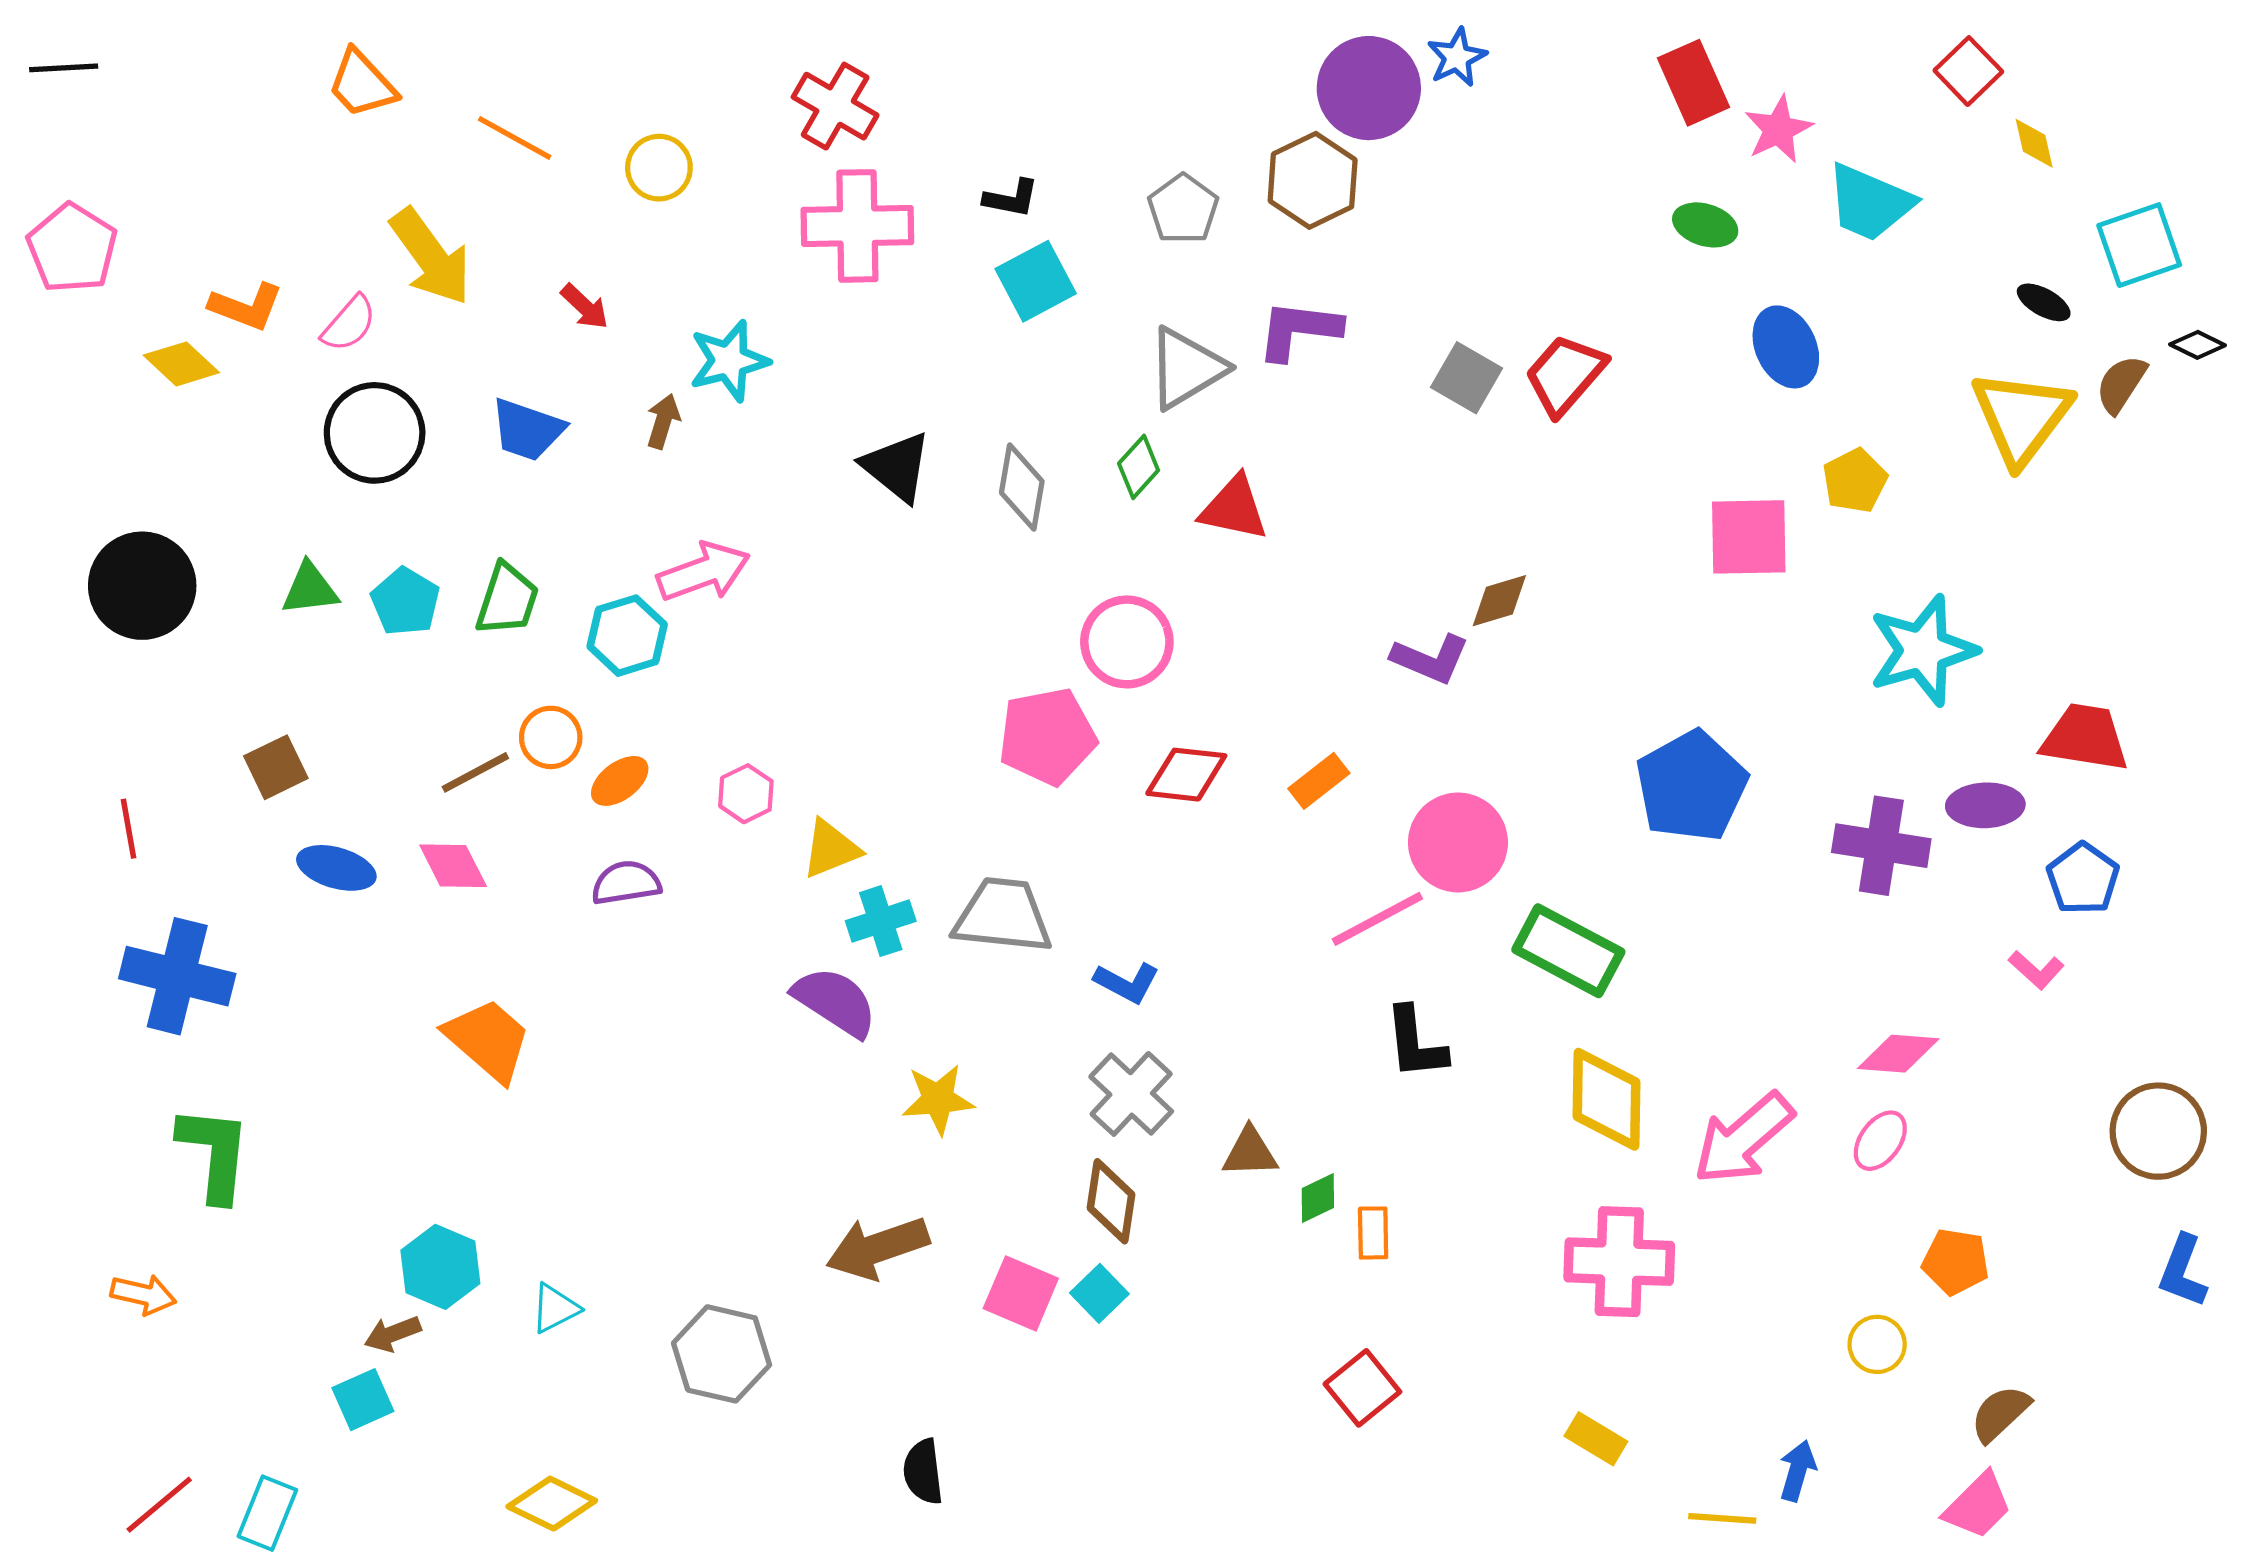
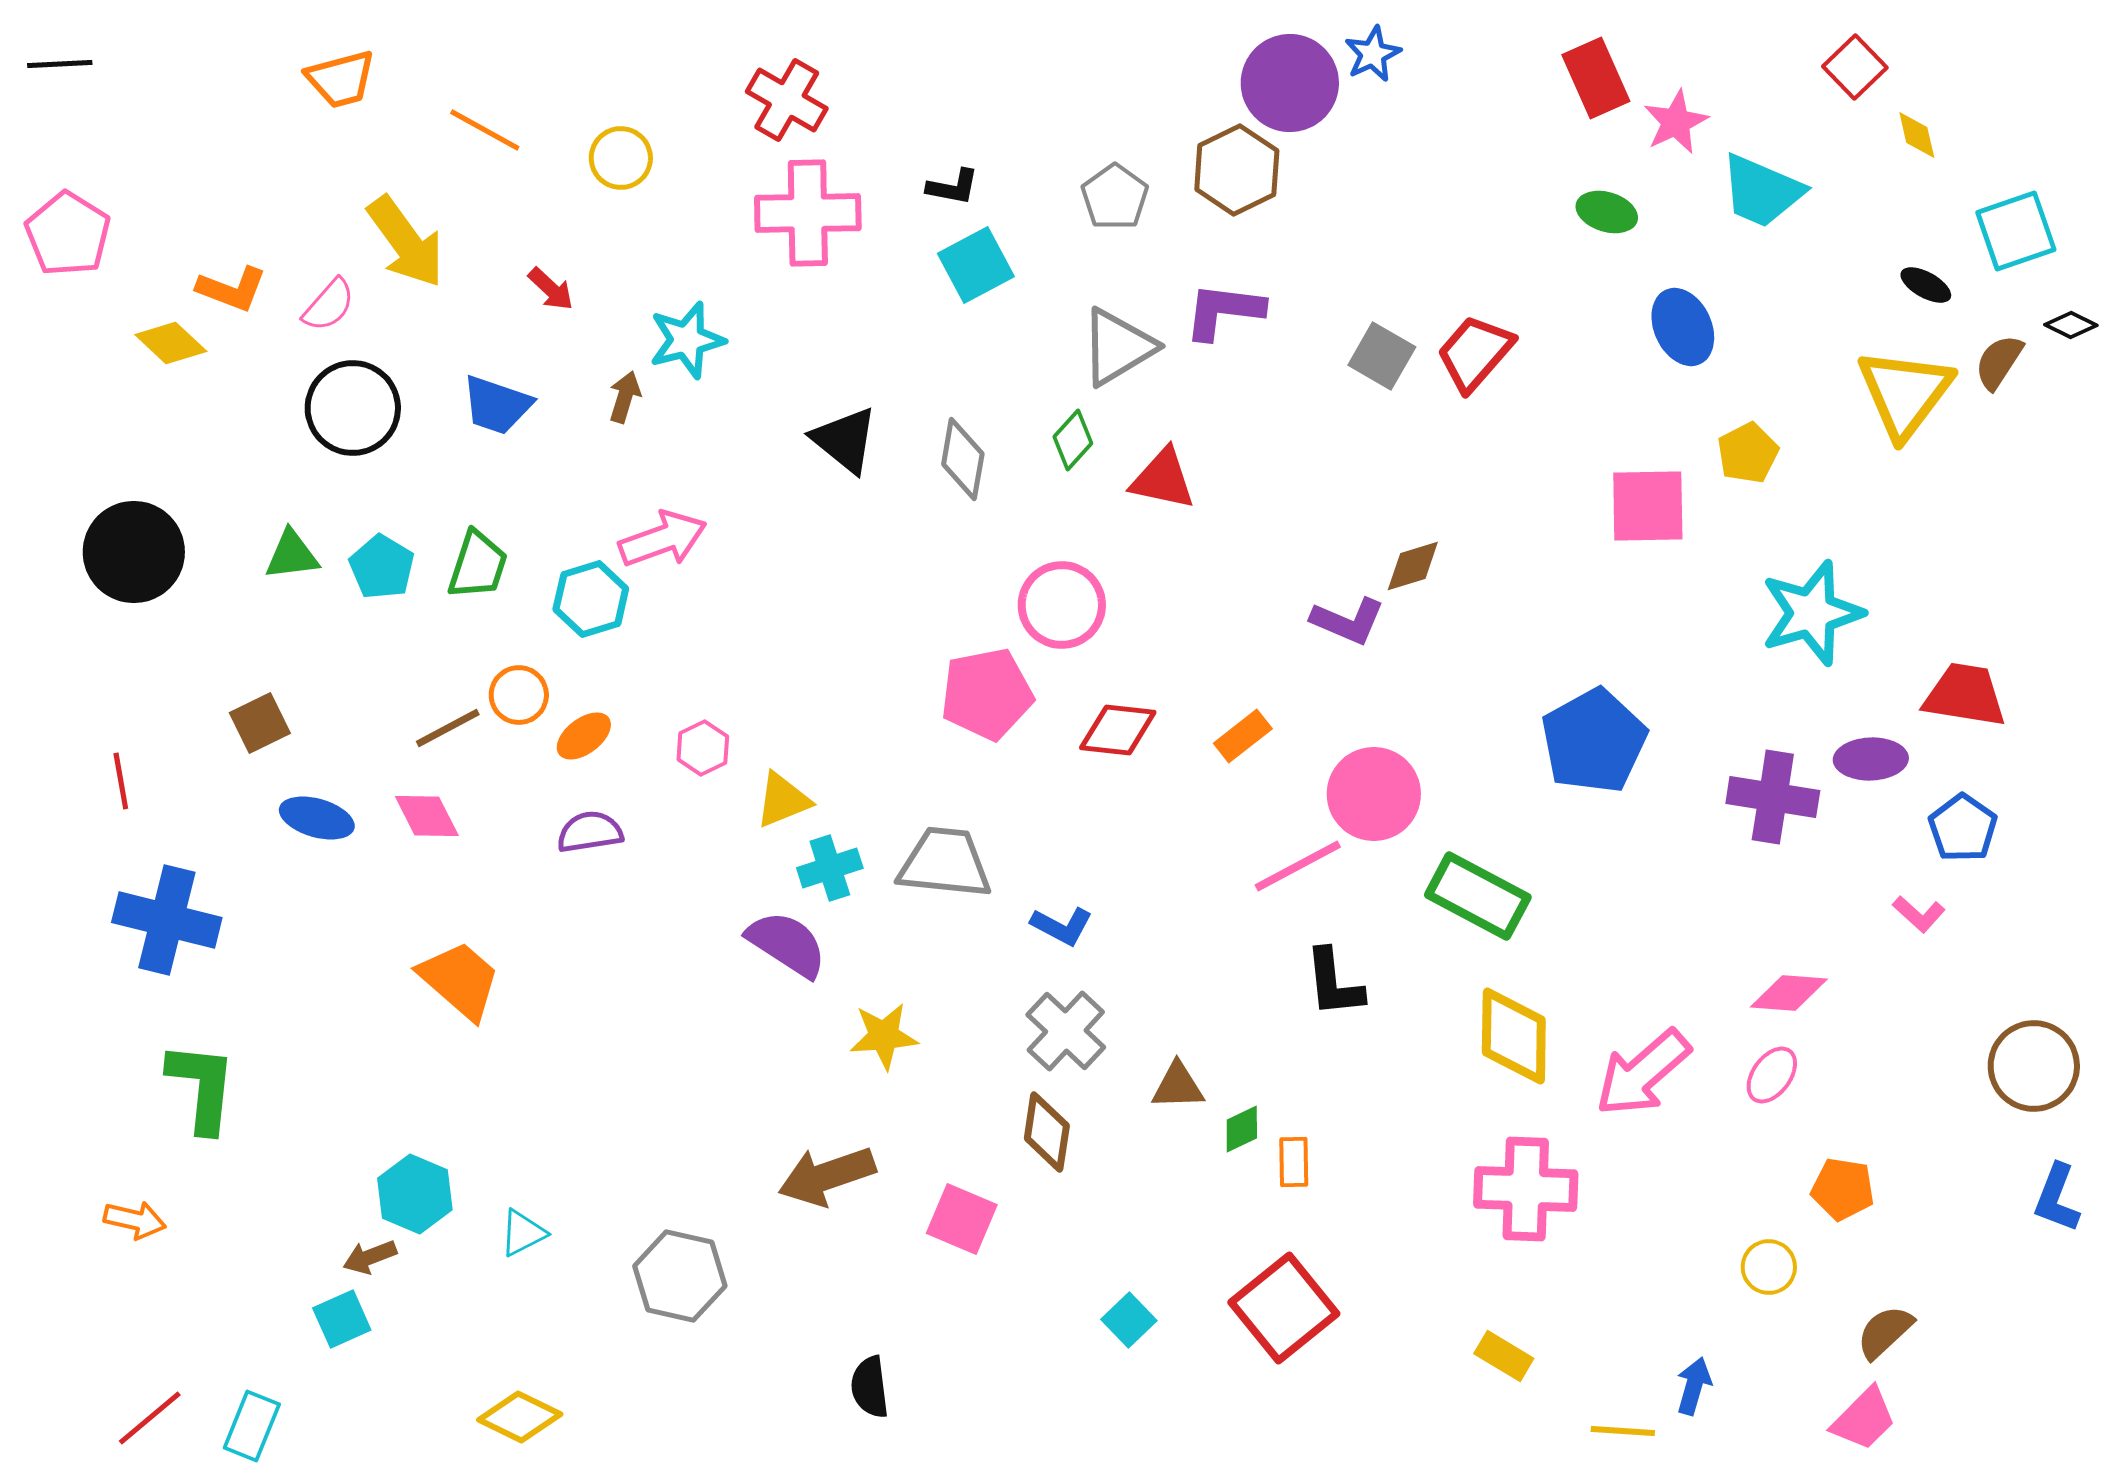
orange trapezoid: (362, 84) -> (341, 79), turned -62
cyan square: (1099, 1293) -> (1129, 1320), moved
red square: (1362, 1388) -> (1284, 1308), size x1.5

